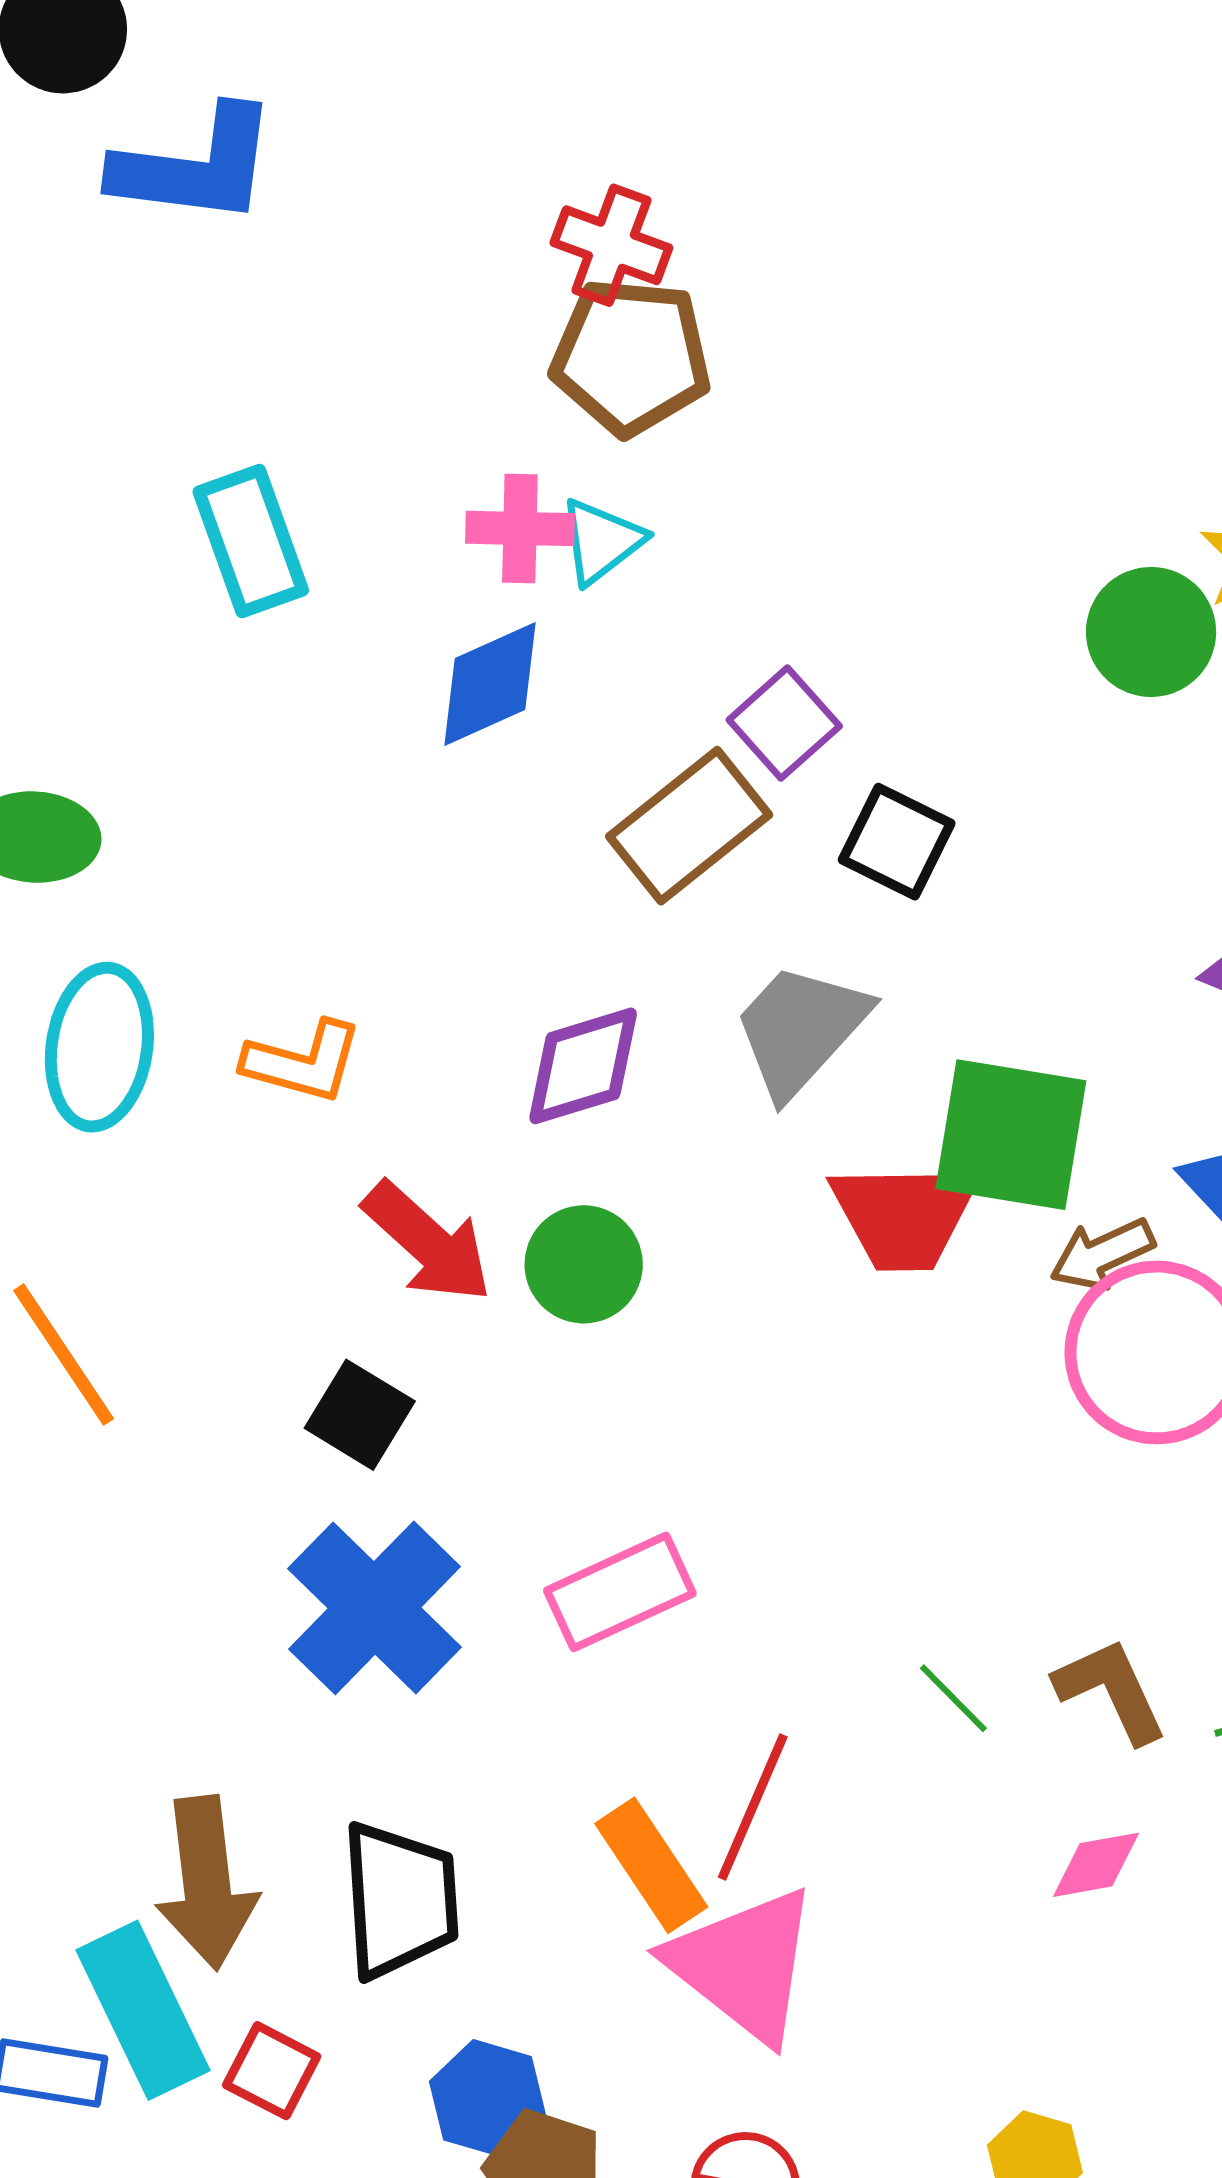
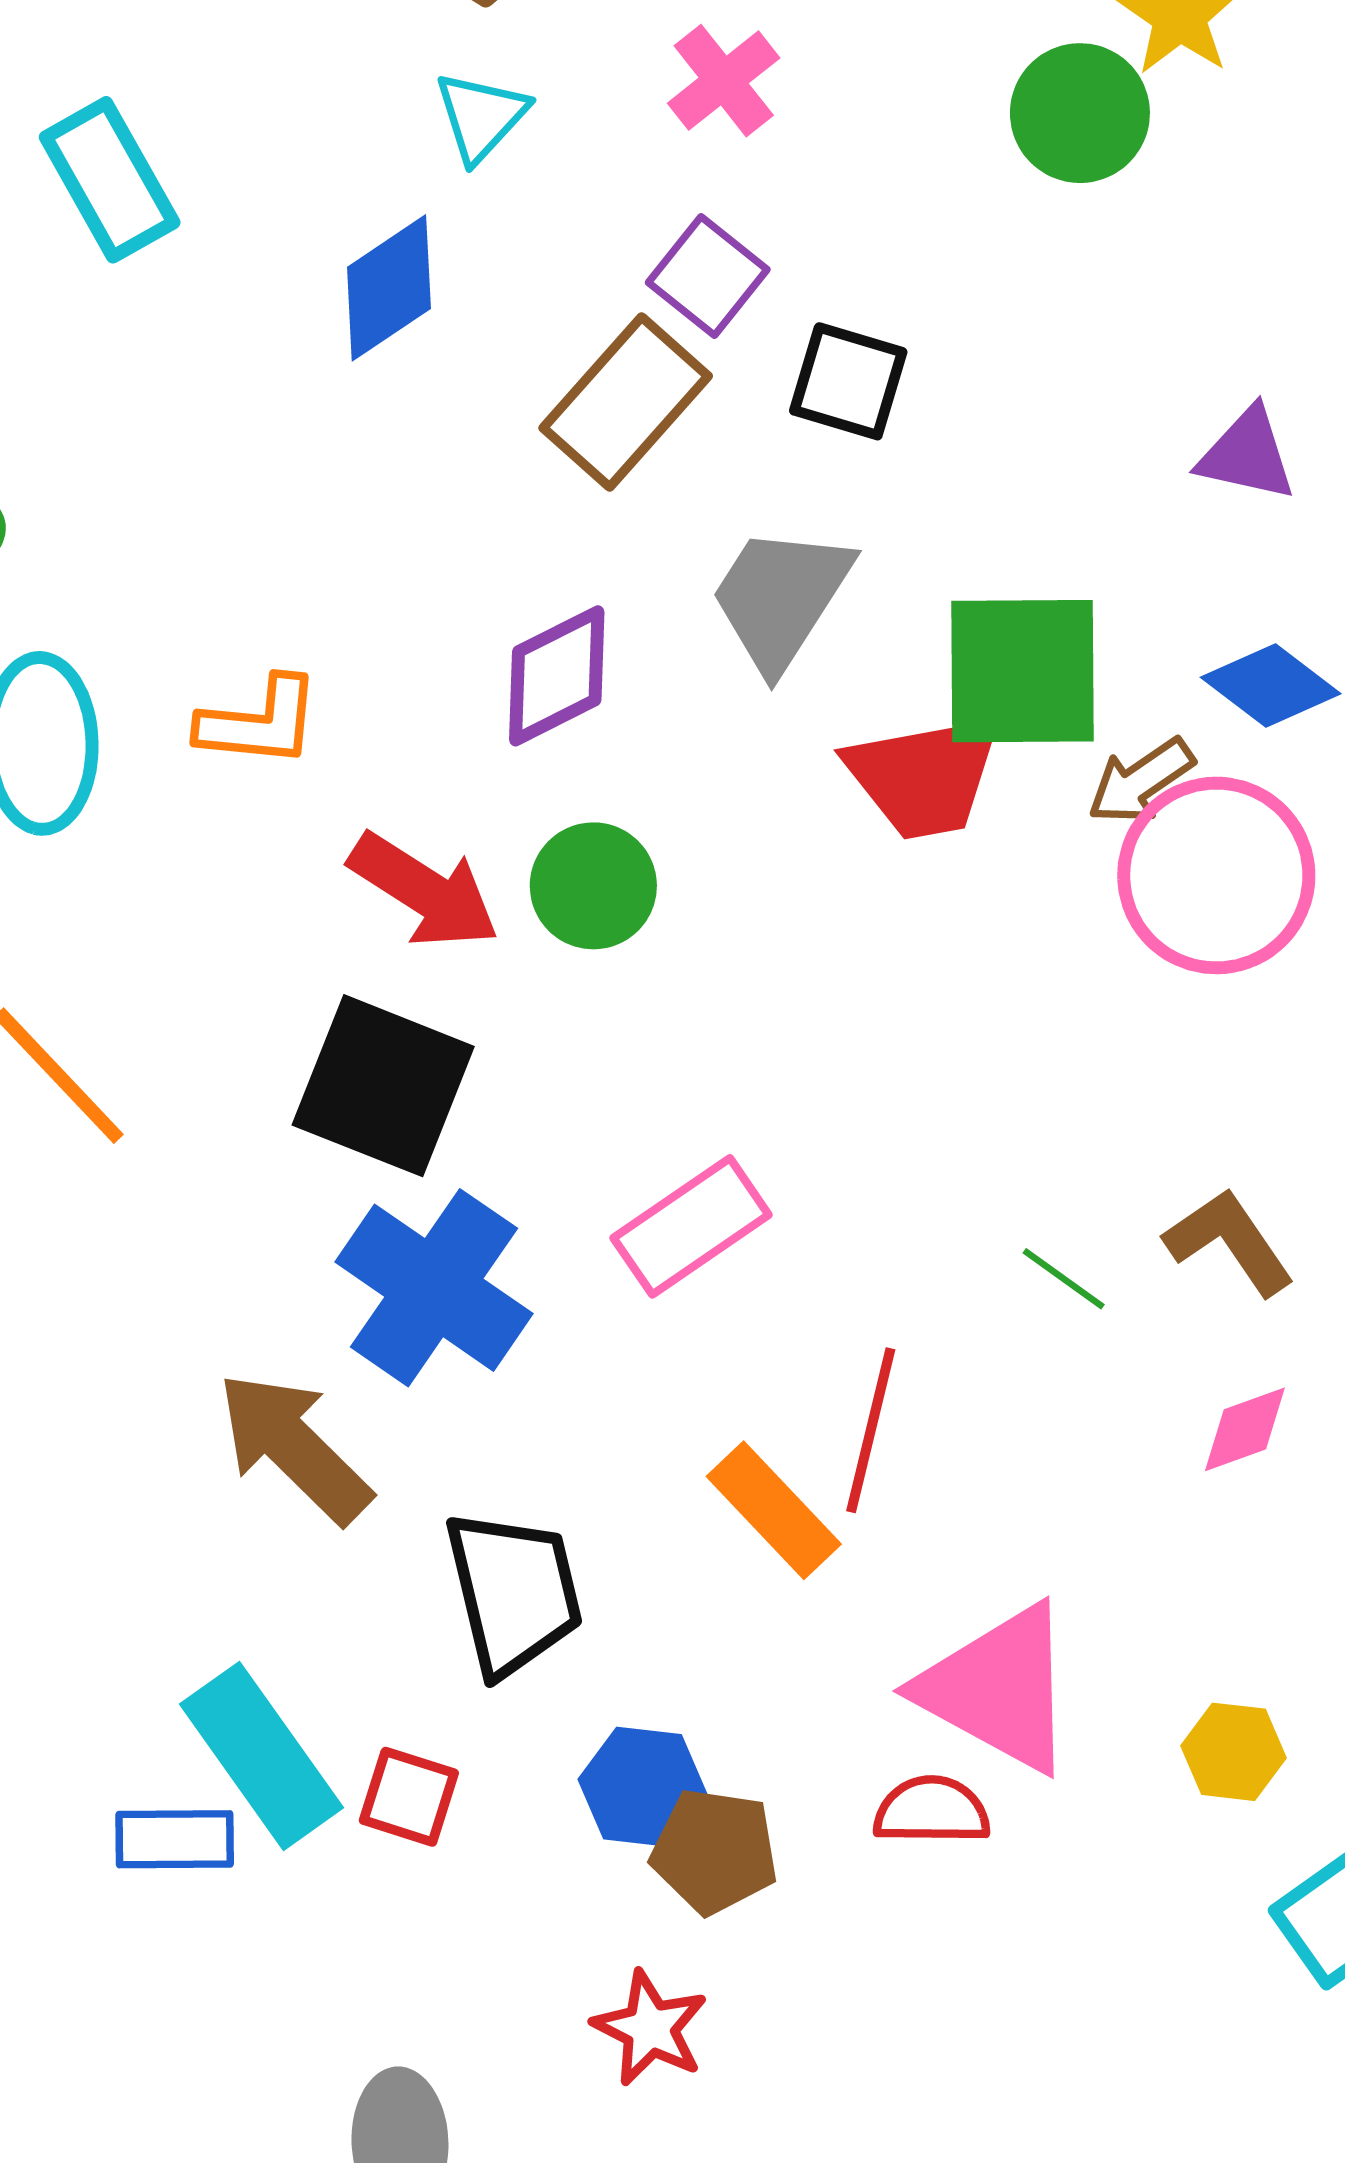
pink cross: (520, 528) -> (724, 81), moved, turned -30
black square: (360, 1415) -> (383, 1086), size x1.6
brown arrow: (206, 1883) -> (294, 1447), moved, turned 151
pink triangle: (744, 1965) -> (998, 1688), moved

